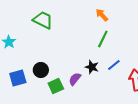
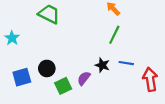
blue line: (114, 65) -> (126, 63), turned 48

